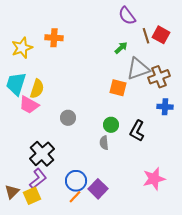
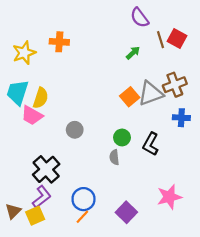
gray triangle: (138, 69) -> (151, 93), moved
orange square: (118, 88) -> (130, 97), turned 36
purple square: (98, 189) -> (126, 212), moved

